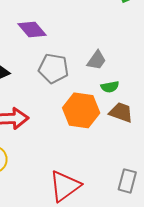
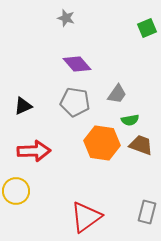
purple diamond: (32, 30) -> (77, 64), moved

